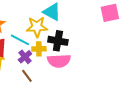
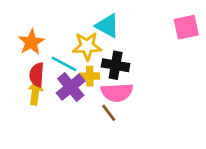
purple cross: (25, 57) -> (71, 87), size x1.5
brown line: (27, 76) -> (109, 113), moved

